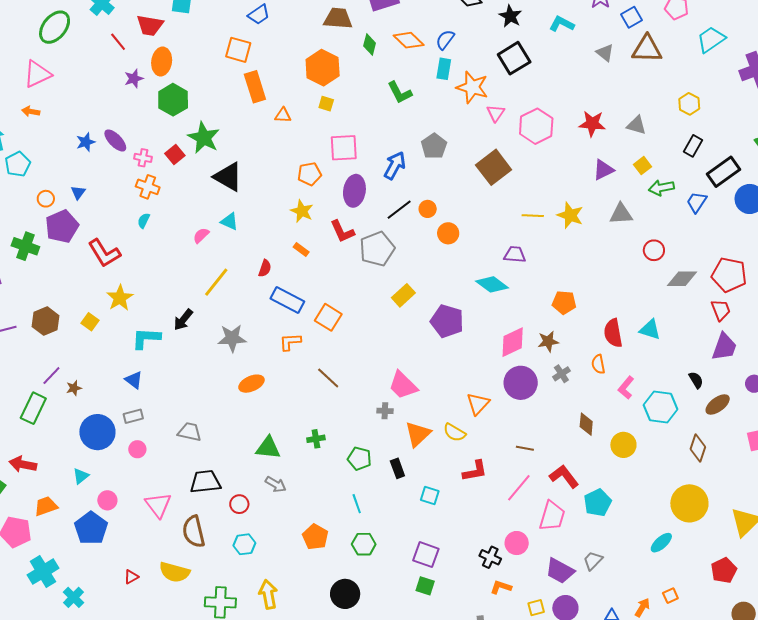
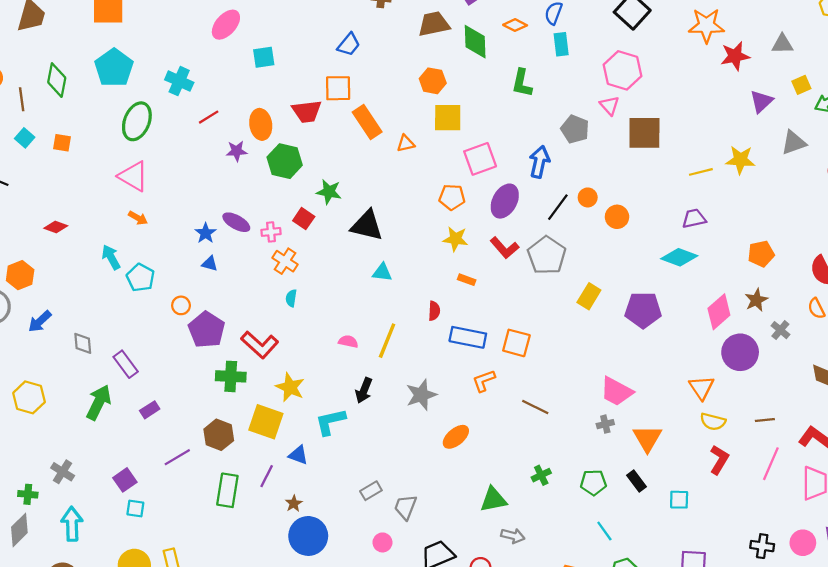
red trapezoid: (150, 25) -> (307, 111), moved
orange diamond: (409, 40) -> (515, 25), size x0.7
red line: (118, 42) -> (209, 117), turned -66
green diamond: (370, 44) -> (475, 42), size x1.5
orange hexagon: (323, 68) -> (433, 81), size x0.7
pink triangle: (37, 74) -> (133, 176), turned -48
purple star: (134, 79) -> (237, 151), turned 30
orange star: (472, 87) -> (706, 26), moved
green L-shape: (400, 92) -> (522, 83), turned 56
yellow square: (326, 104) -> (448, 118), size x1.8
orange arrow: (31, 111) -> (138, 218), turned -144
pink triangle: (496, 113) -> (610, 106), moved
pink hexagon: (536, 126) -> (623, 70), moved
green star: (204, 138) -> (329, 192), size x0.7
yellow square: (642, 166) -> (801, 85), turned 30
brown square: (494, 167) -> (644, 133), turned -36
orange pentagon: (309, 174) -> (452, 197), turned 30
orange cross: (148, 187) -> (285, 261), turned 30
purple ellipse: (354, 191) -> (505, 201), turned 36
blue triangle: (78, 192) -> (210, 264), moved, turned -35
pink semicircle: (201, 235) -> (348, 341), moved, turned 72
green cross: (25, 246) -> (231, 376), moved
yellow square: (90, 322) -> (266, 422), size x1.8
purple line: (51, 376) -> (267, 476), moved
blue triangle: (134, 380) -> (298, 455), moved
brown star: (74, 388) -> (294, 503), moved
green rectangle: (33, 408) -> (227, 490), moved
gray rectangle: (133, 416) -> (371, 491), moved
gray trapezoid: (190, 432) -> (405, 507), turned -65
yellow semicircle: (454, 432) -> (713, 422), moved
pink circle: (137, 449) -> (383, 542), moved
red L-shape: (475, 471) -> (719, 460), turned -32
pink circle: (517, 543) -> (803, 543), moved

